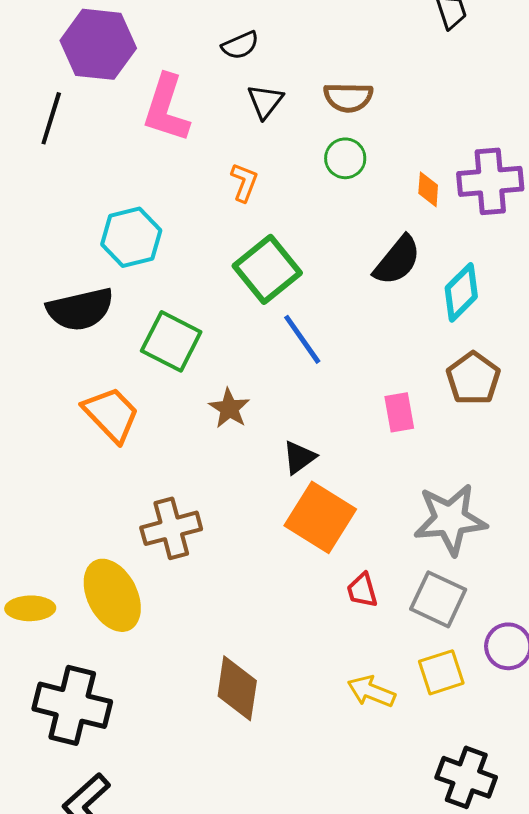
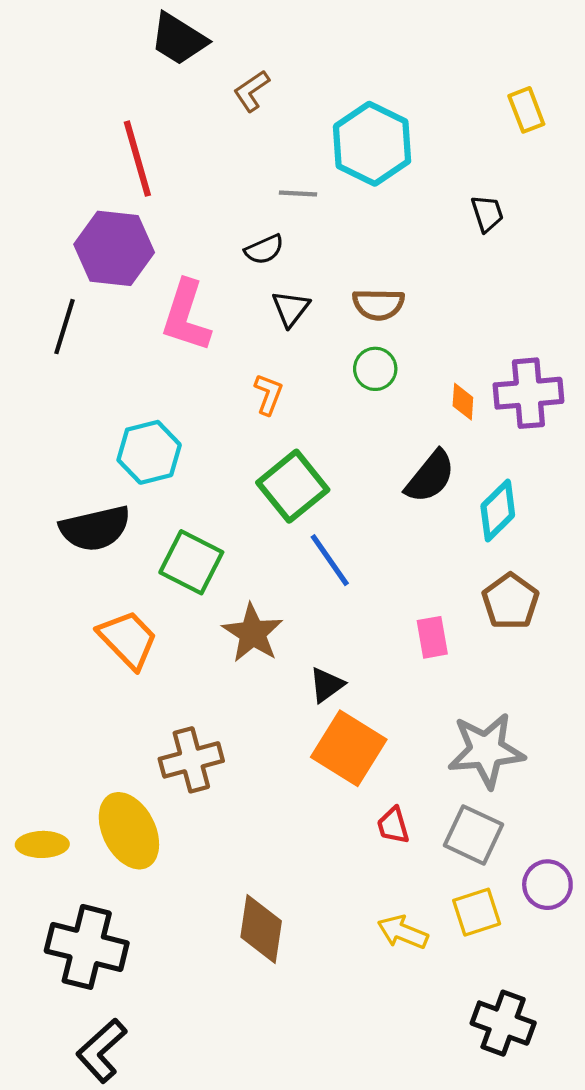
brown star: (229, 408) -> (253, 633), size x1.4

